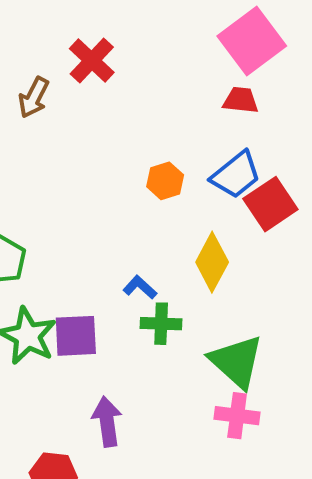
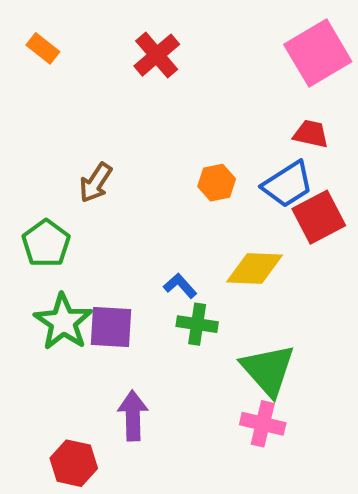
brown arrow: (34, 98) -> (96, 183), moved
red trapezoid: (241, 100) -> (311, 134), moved
yellow diamond: (212, 262) -> (255, 269), turned 58

